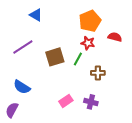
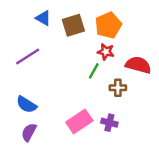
red semicircle: (115, 37) -> (138, 65), moved, size x1.5
brown square: (55, 57) -> (73, 25), moved
pink rectangle: (66, 101) -> (79, 121), size x1.5
purple semicircle: (12, 110) -> (29, 132), moved

